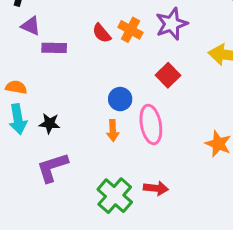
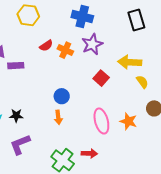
red semicircle: (102, 33) -> (46, 46), moved, turned -80
red square: (168, 75) -> (101, 78), moved
pink ellipse: (151, 124) -> (101, 121), moved

